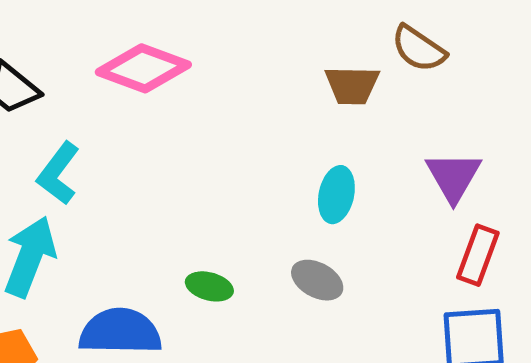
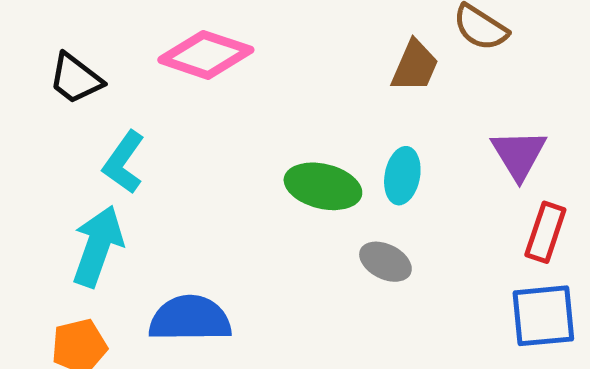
brown trapezoid: (352, 85) -> (415, 66), turned -66
green ellipse: (209, 286) -> (323, 186), moved, size x1.6

